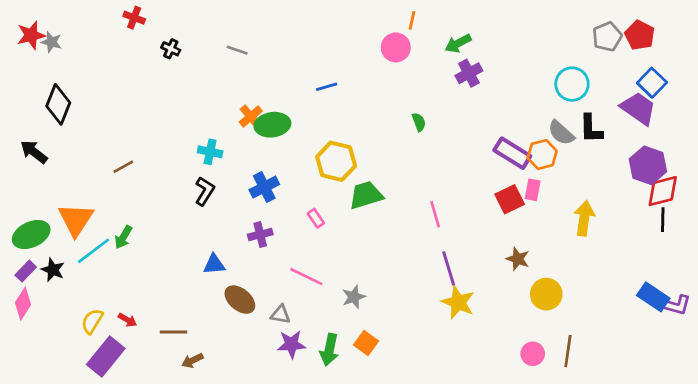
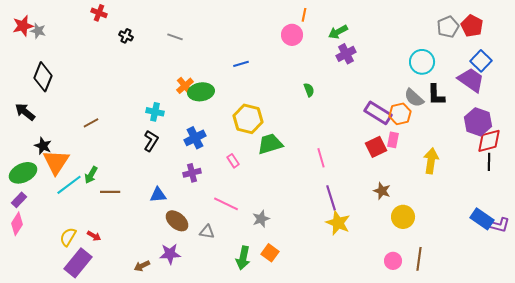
black star: (53, 270) -> (43, 146), moved
brown line: (173, 332) -> (110, 192), moved
purple star: (291, 344) -> (170, 254), moved

